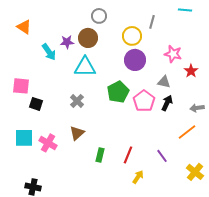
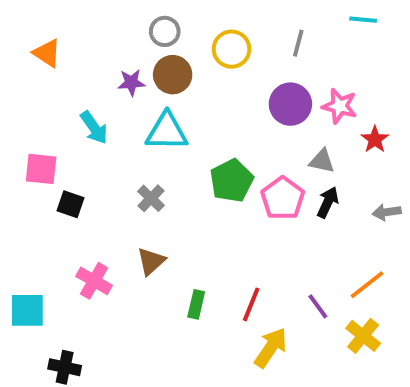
gray circle: (99, 16) -> (165, 31), moved
yellow circle: (132, 36) -> (232, 49), moved
cyan arrow: (49, 52) -> (94, 128), moved
purple circle: (135, 60) -> (290, 104), moved
orange line: (187, 132) -> (367, 285), moved
cyan square: (24, 138) -> (27, 310), moved
yellow cross: (195, 172) -> (363, 336), moved
yellow arrow: (138, 177) -> (271, 348), size x1.5

